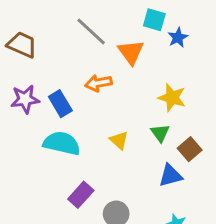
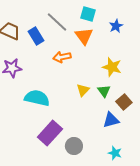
cyan square: (154, 20) -> (88, 14), moved
blue rectangle: (60, 104) -> (36, 36), moved
yellow triangle: (119, 140) -> (83, 90), moved, turned 32
purple rectangle: (81, 195) -> (50, 133), size x1.4

